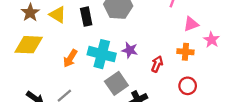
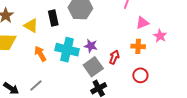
yellow triangle: (58, 15) -> (31, 26), moved
orange arrow: (70, 58) -> (40, 54), turned 119
gray square: (116, 83) -> (93, 67), moved

